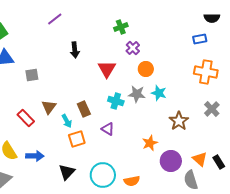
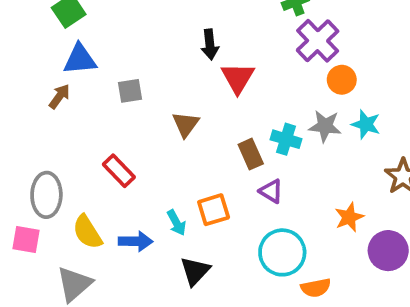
purple cross: (133, 48) -> (318, 41), size x1.6
red triangle: (107, 69) -> (238, 78), moved
brown triangle: (49, 107) -> (186, 124), moved
brown rectangle: (84, 109) -> (251, 154), moved
cyan arrow: (67, 121) -> (176, 223), moved
cyan circle: (103, 175) -> (282, 252), moved

